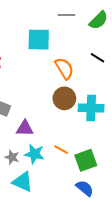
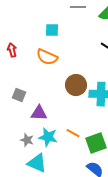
cyan square: (39, 40) -> (52, 30), size x0.6
orange semicircle: (64, 68) -> (47, 57), moved, turned 145

